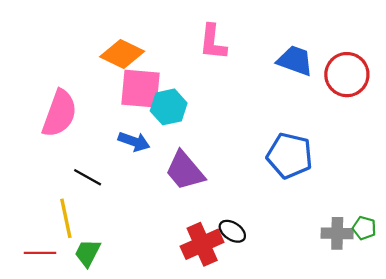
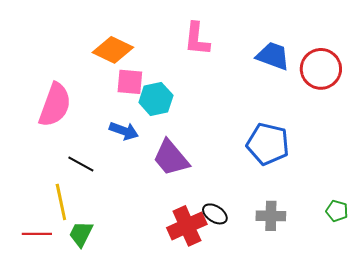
pink square: (140, 89) -> (130, 82), size x0.7
gray cross: (337, 233) -> (271, 216), moved

